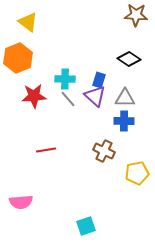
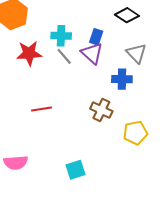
gray triangle: (125, 98) -> (136, 53), moved, turned 45
cyan square: (86, 226) -> (76, 170), moved

